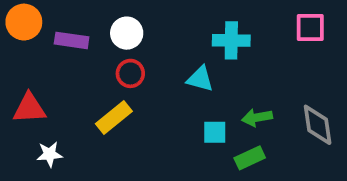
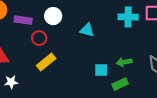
cyan cross: (231, 40) -> (128, 17), moved
red circle: (130, 73) -> (39, 38), moved
cyan triangle: (200, 79) -> (87, 30), moved

